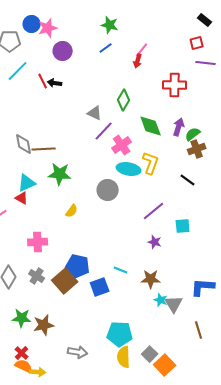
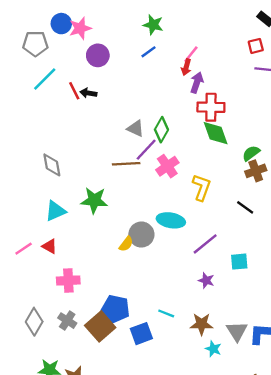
red cross: (175, 85) -> (211, 107), moved
green diamond: (124, 100) -> (161, 130), moved
green diamond: (151, 126) -> (216, 133), moved
purple arrow: (179, 127) -> (197, 82), moved
brown line: (44, 149) -> (126, 164), moved
cyan ellipse: (129, 169) -> (171, 220), moved
gray circle: (108, 190) -> (141, 235), moved
red triangle: (22, 198) -> (49, 246), moved
yellow semicircle: (72, 211) -> (126, 244), moved
gray triangle: (174, 304) -> (237, 331), moved

